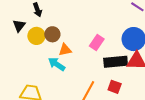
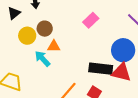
yellow circle: (36, 36) -> (27, 36), moved
pink rectangle: (97, 43) -> (91, 20), moved

